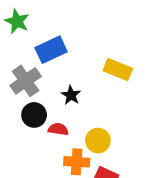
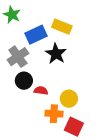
yellow rectangle: (118, 70) -> (62, 27), moved
black star: (71, 95) -> (56, 54), moved, size x1.5

